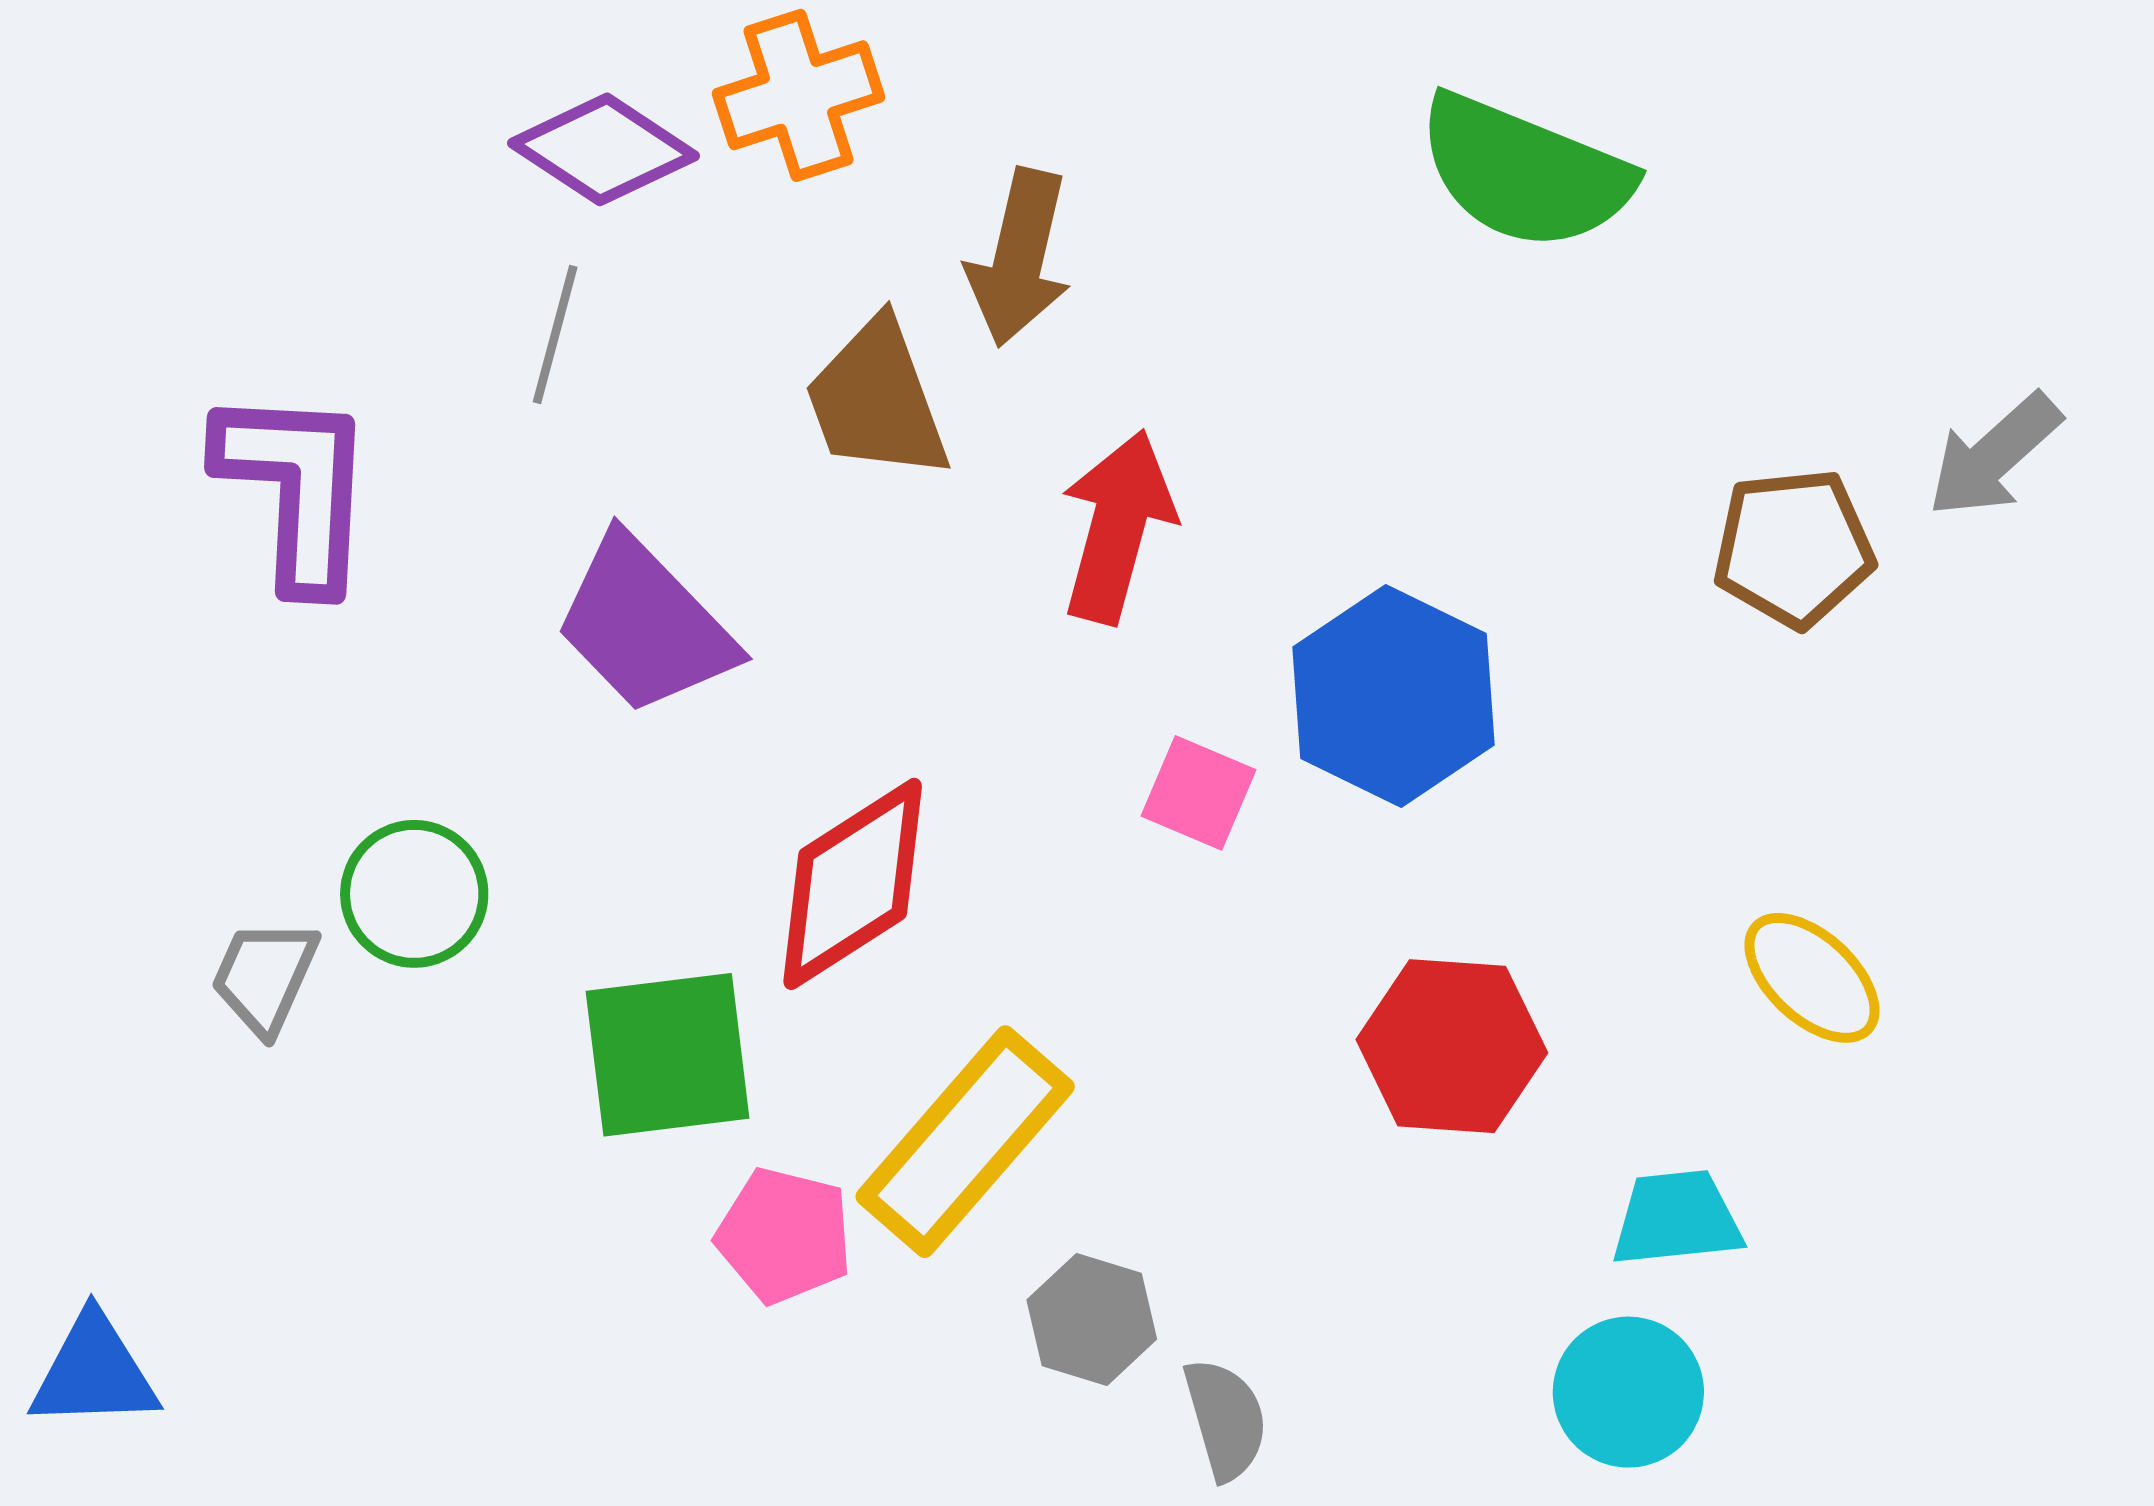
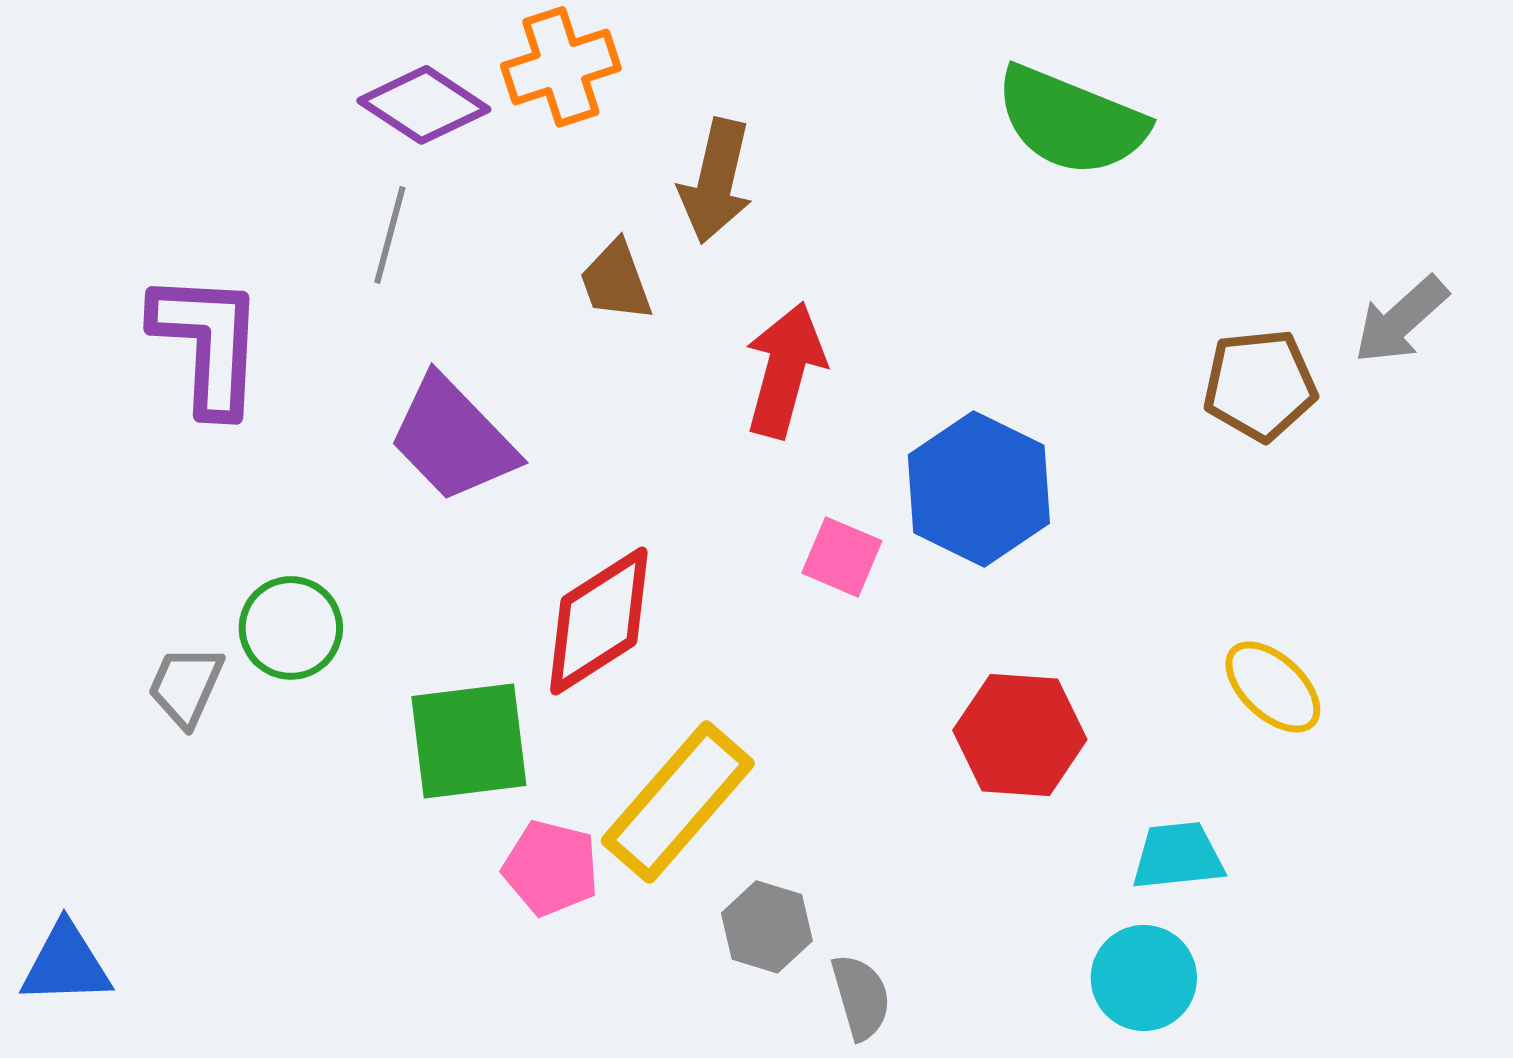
brown trapezoid: (877, 400) -> (616, 281), size x0.7

